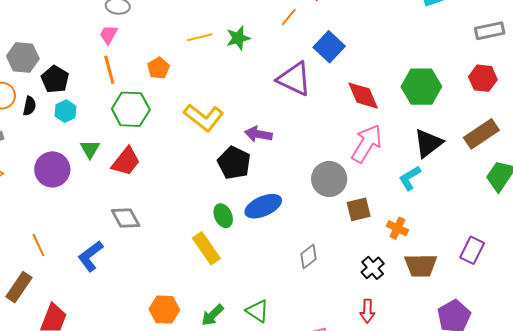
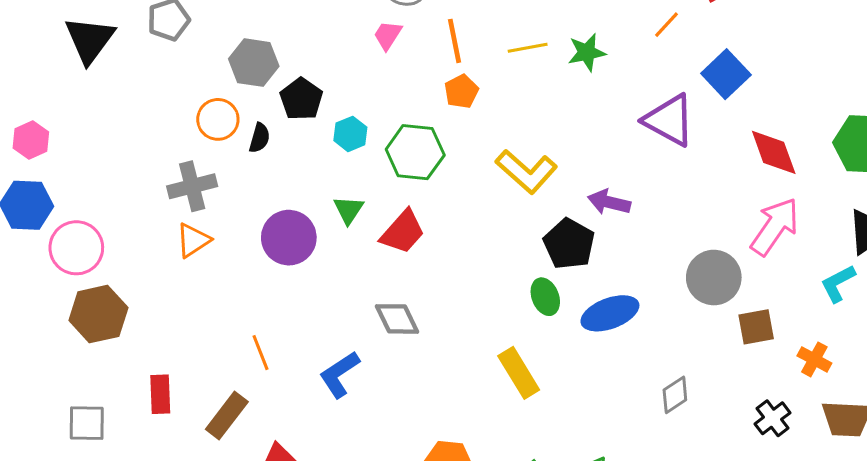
orange line: (109, 70) -> (454, 41), moved
cyan hexagon: (66, 111) -> (350, 134), moved
green ellipse: (223, 216) -> (545, 297), moved

